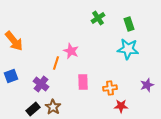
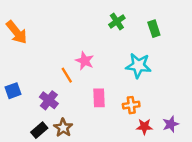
orange arrow: (14, 41) -> (17, 32), moved
cyan star: (128, 49) -> (138, 66), moved
orange line: (56, 63) -> (67, 75), turned -48
purple star: (147, 85) -> (171, 124), moved

